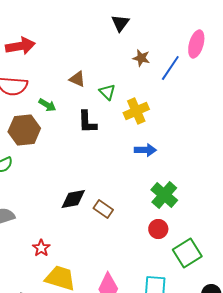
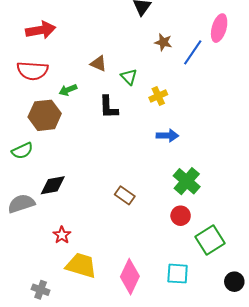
green arrow: (47, 105) -> (68, 90), turned 126
yellow cross: (136, 111) -> (158, 96), size x0.7
black diamond: (73, 199) -> (53, 185), moved

